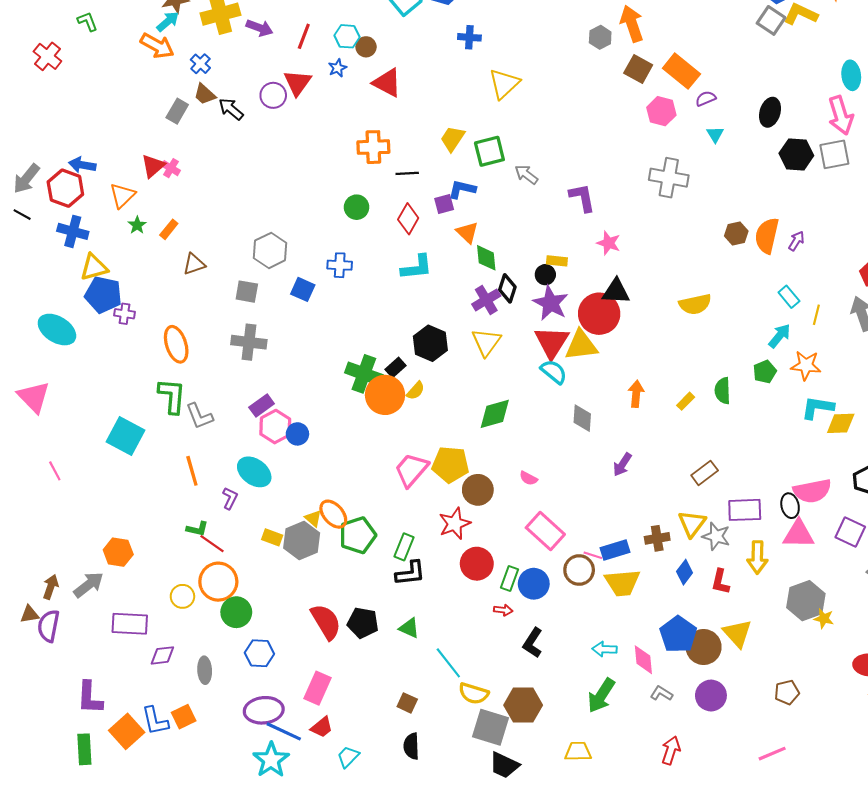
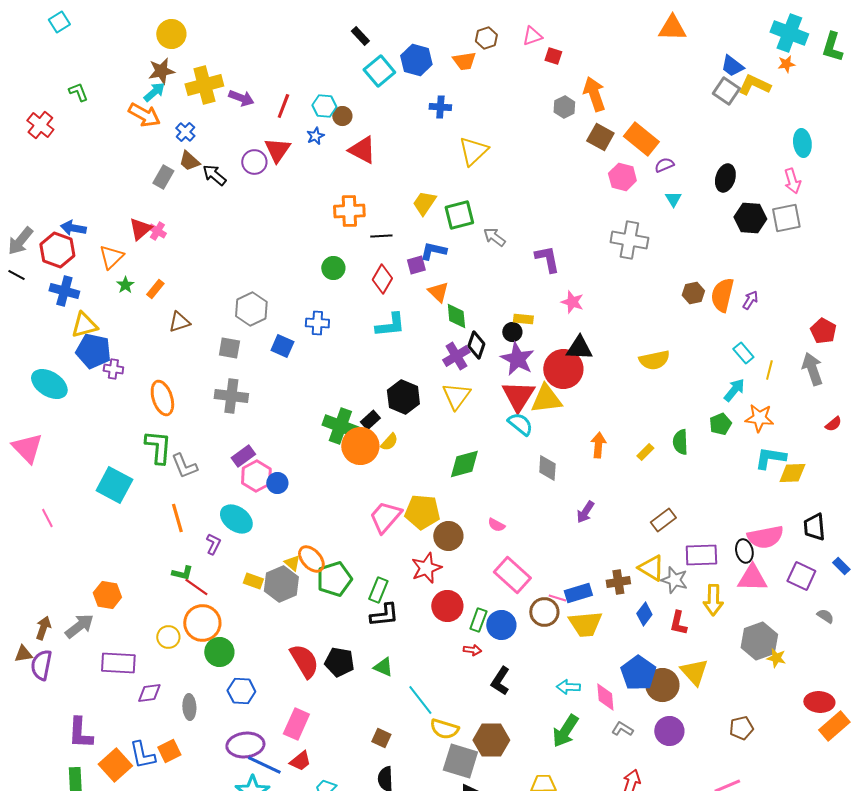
pink arrow: (841, 115) -> (792, 181), size x0.7
yellow triangle: (692, 524) -> (651, 568), turned -36

